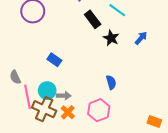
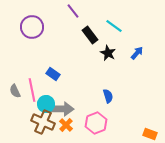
gray arrow: (64, 96) -> (62, 109), size x1.6
pink line: (28, 97) -> (32, 90), moved

